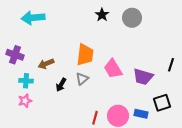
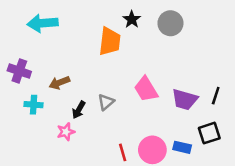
orange trapezoid: (85, 55) -> (110, 41), moved
black line: (171, 65) -> (216, 96), moved
pink star: (25, 101) -> (66, 132), moved
red line: (95, 118) -> (123, 152), turned -32

